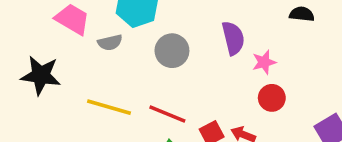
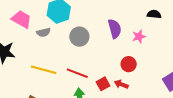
pink star: (264, 62) -> (139, 36), moved
red circle: (272, 98) -> (129, 64), moved

